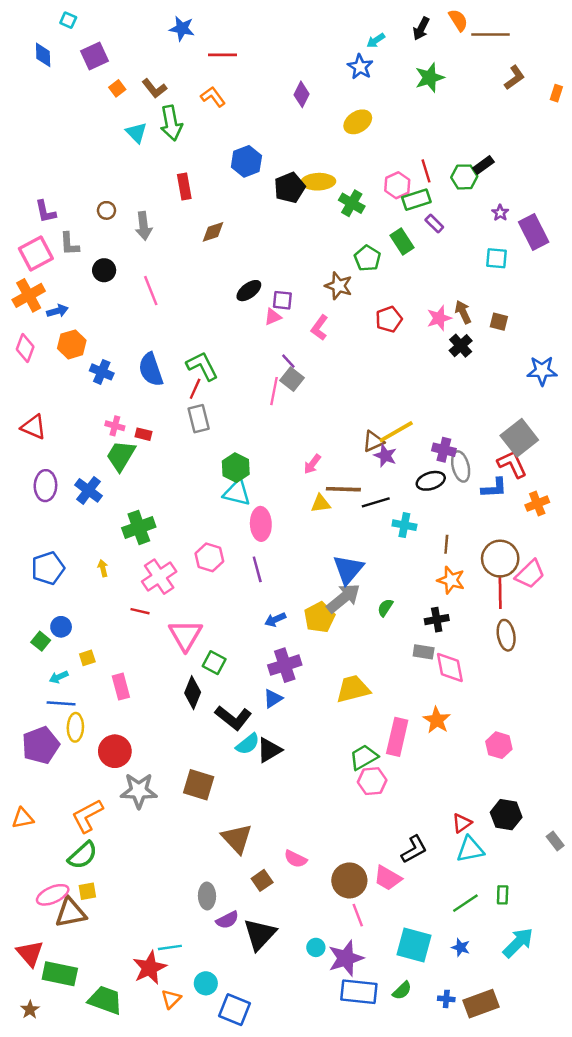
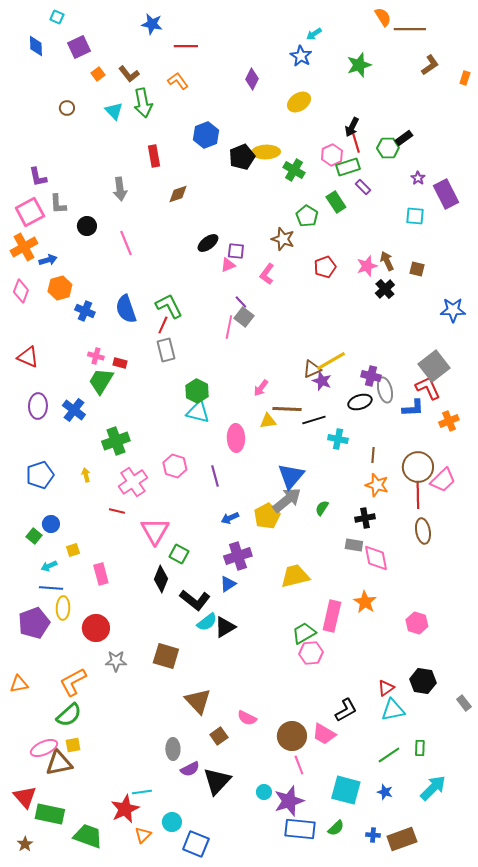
black arrow: (421, 29) -> (352, 127), moved
brown circle: (106, 210) -> (67, 108), moved
pink ellipse: (261, 524) -> (236, 438), moved
gray star: (139, 791) -> (116, 661), size x0.7

